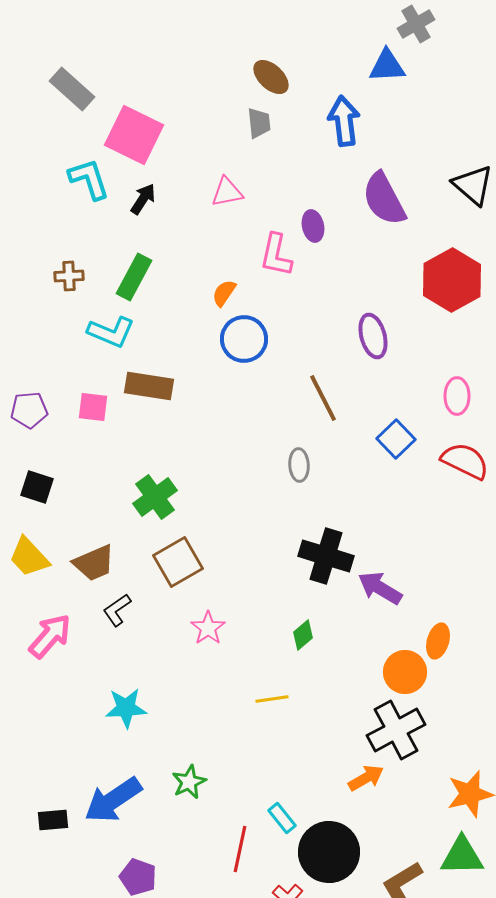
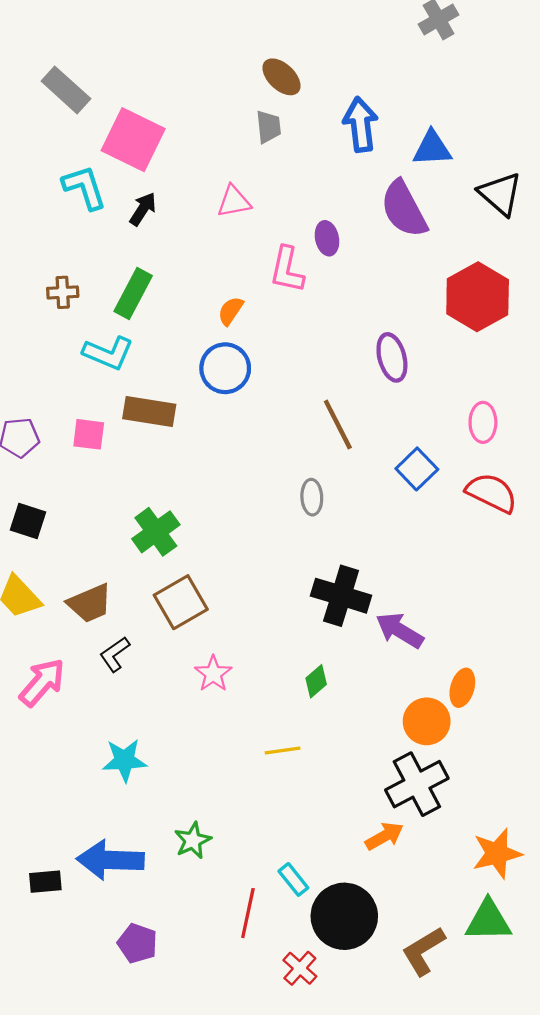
blue triangle: (387, 66) -> (432, 148), moved
blue circle: (244, 339) -> (225, 368), moved
blue arrow: (113, 800) -> (110, 860), turned 36

